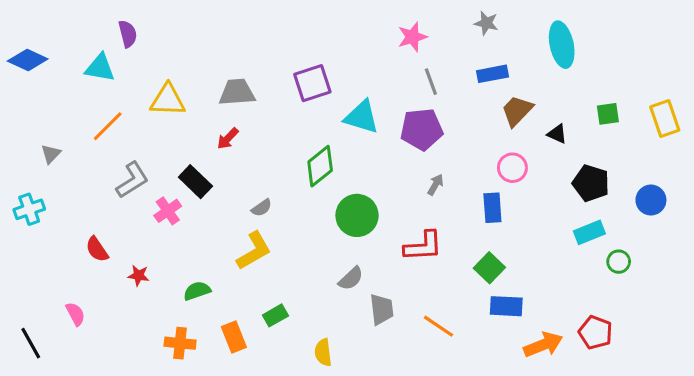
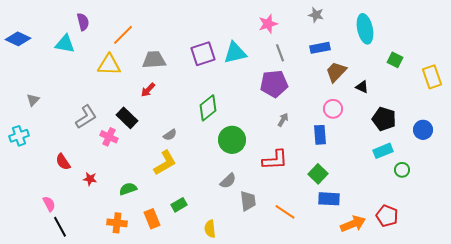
green square: (608, 114) -> (395, 60), moved, turned 35
cyan triangle: (362, 117) -> (235, 53), moved, turned -30
orange line: (108, 126) -> (123, 35), moved
pink cross: (168, 211) -> (109, 137), turned -30
black line: (31, 343) -> (60, 227), moved

